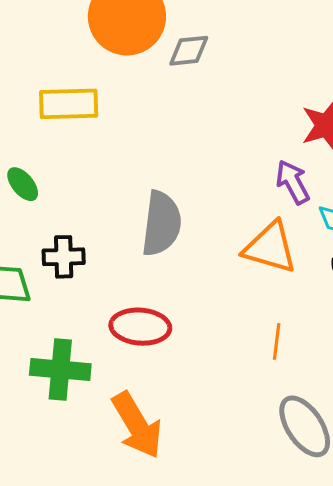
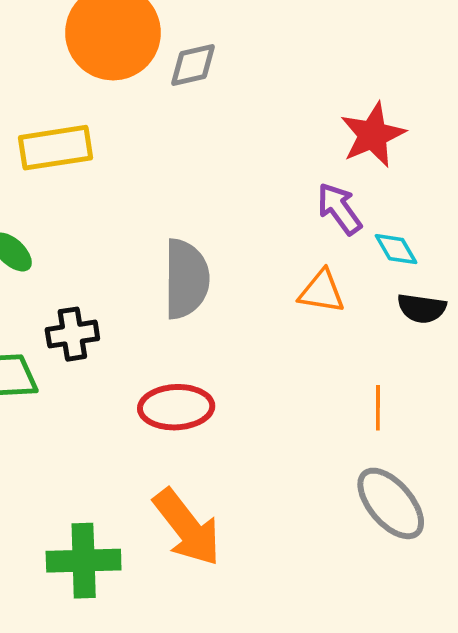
orange triangle: (270, 248) -> (322, 292), size x0.7
orange line: (277, 341) -> (378, 408), moved
green cross: (60, 370) -> (84, 561), moved

